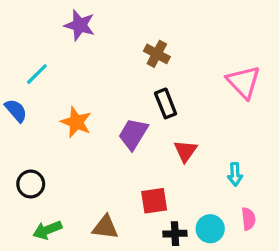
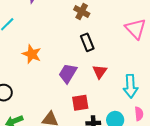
purple trapezoid: (133, 134) -> (68, 73), moved
cyan arrow: (235, 174) -> (130, 86), size x1.6

